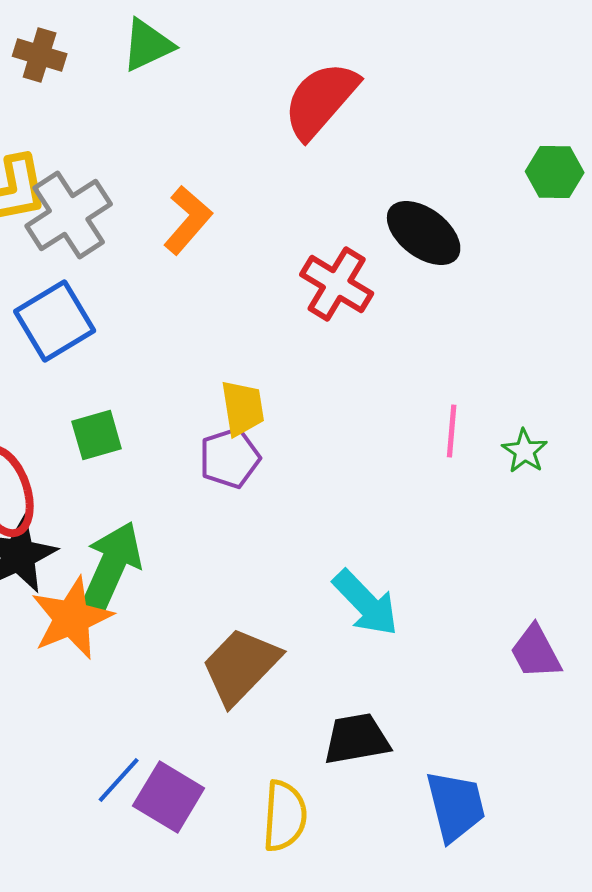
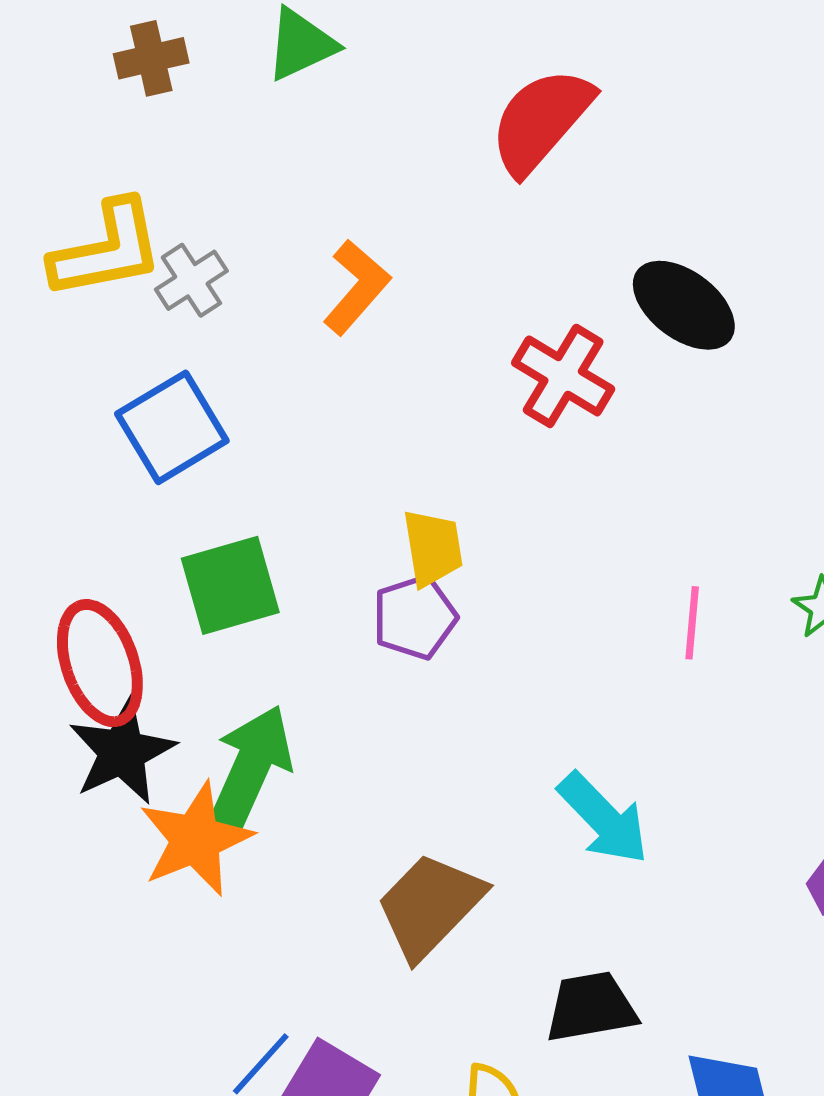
brown cross: (40, 55) -> (151, 58), turned -30
gray cross: (69, 215) -> (191, 280), size x0.6
pink line: (452, 431) -> (692, 623), moved
green square: (97, 435) -> (230, 585), size x1.4

